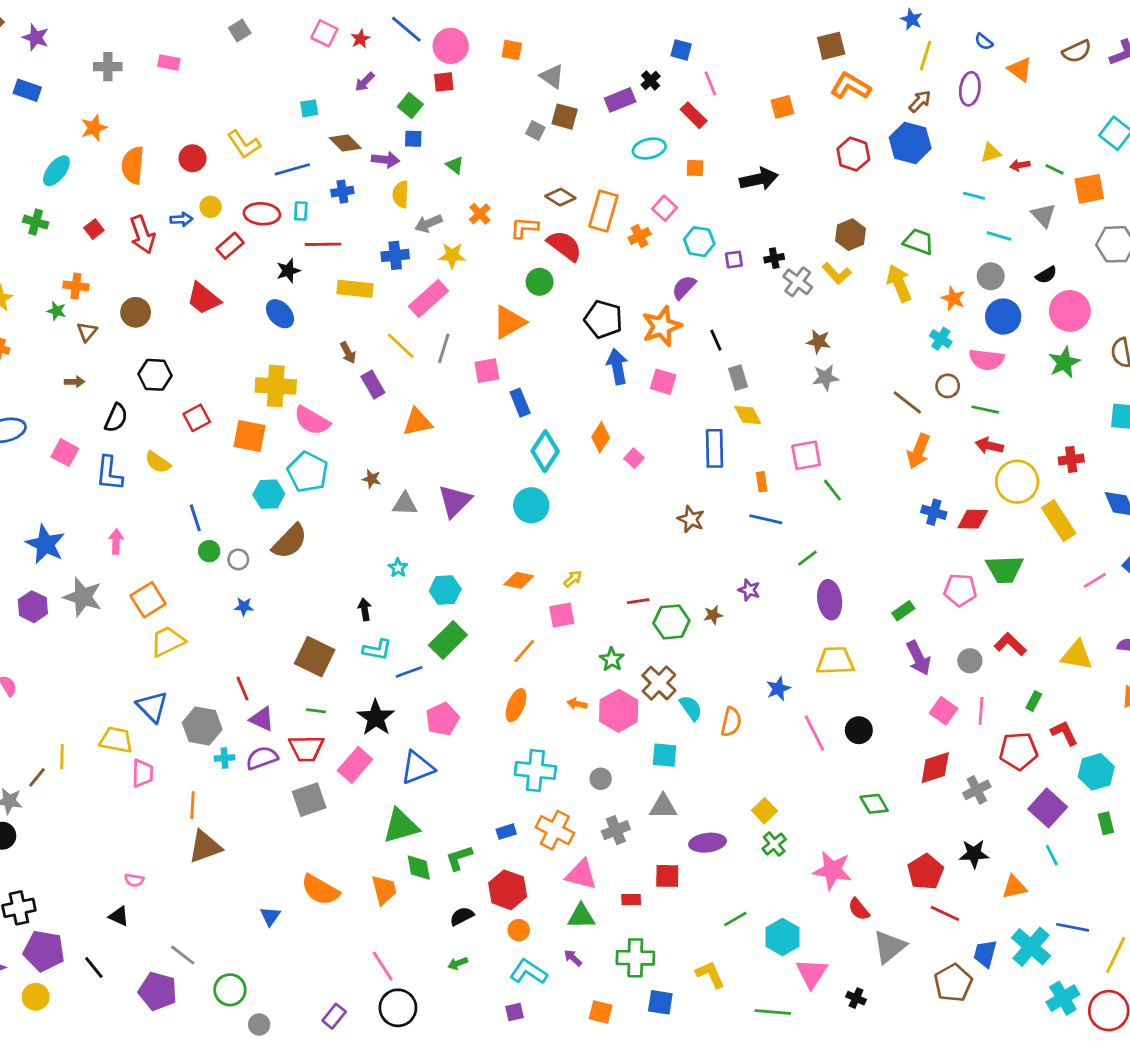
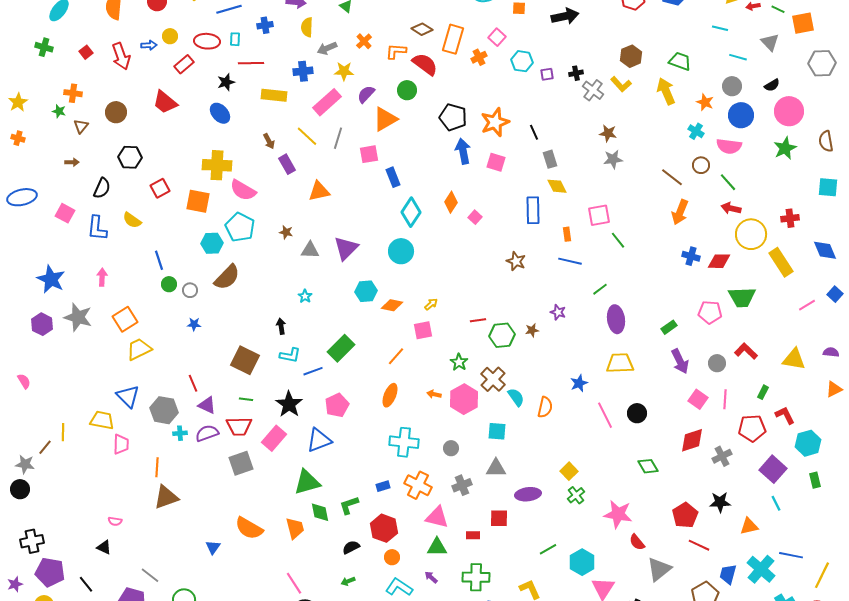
purple semicircle: (684, 287) -> (366, 94), moved
green line: (985, 410) -> (728, 182), turned 36
cyan hexagon: (445, 590) -> (366, 291), moved

